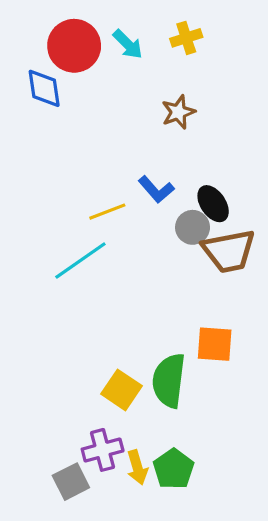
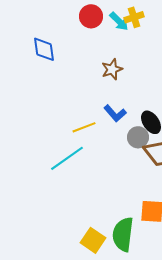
cyan arrow: (128, 44) -> (119, 21), moved
red circle: (74, 46) -> (91, 16), moved, size x0.7
brown star: (178, 112) -> (112, 69), moved

